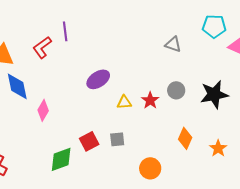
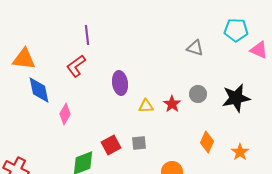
red L-shape: (42, 47) -> (76, 66), moved
purple ellipse: (98, 79) -> (120, 83), turned -65

